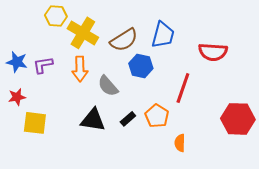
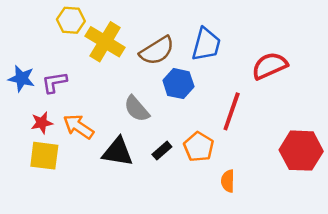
red semicircle: (213, 52) -> (270, 66), turned 152
orange arrow: (80, 69) -> (78, 127), moved, turned 125
red star: (17, 97) -> (42, 123), moved

